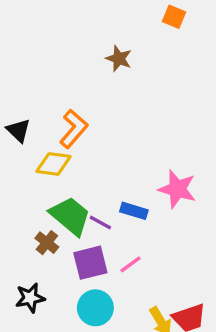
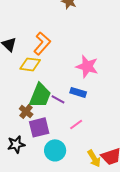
pink star: (177, 189) -> (87, 66), moved
green trapezoid: (70, 216) -> (40, 95), turned 72
purple square: (90, 263) -> (39, 127), moved

